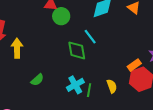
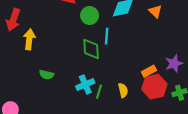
green circle: (61, 16) -> (90, 15), moved
cyan line: (90, 37) -> (107, 36), turned 35
green semicircle: (37, 80) -> (46, 75), turned 48

